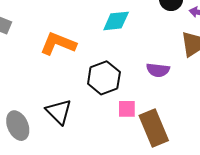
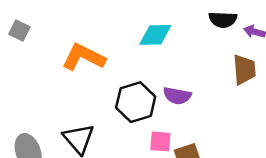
purple semicircle: (158, 70) -> (177, 96), moved

